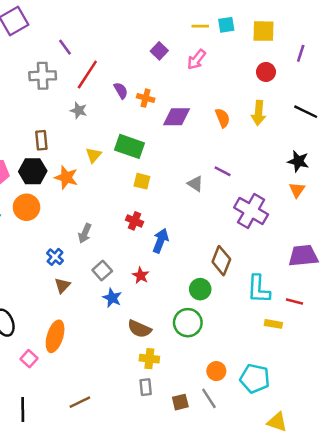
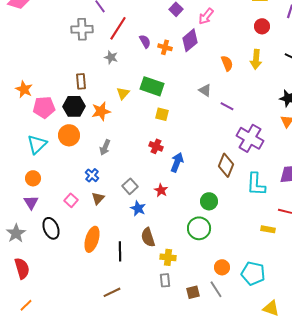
purple diamond: (177, 117) -> (190, 40), moved, turned -40
orange star: (66, 177) -> (101, 111), turned -30
gray triangle: (195, 184) -> (205, 90), moved
gray arrow: (85, 233) -> (105, 147), moved
brown diamond: (221, 261) -> (226, 165), moved
cyan L-shape: (259, 289) -> (256, 184), moved
brown semicircle: (139, 329) -> (148, 237), moved, turned 48
pink square: (29, 359) -> (71, 200), moved
black line: (23, 409) -> (120, 251), moved

